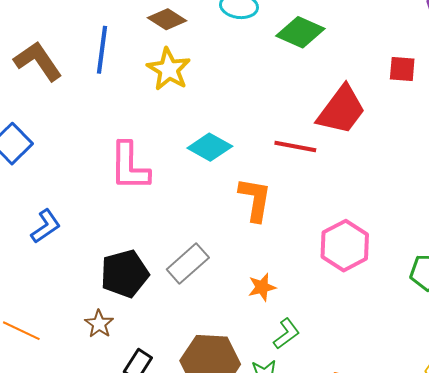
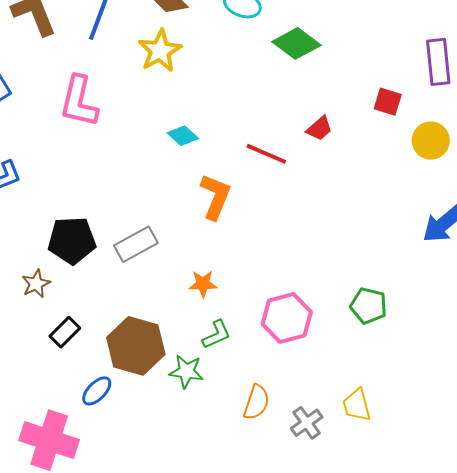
red trapezoid: (341, 110) -> (319, 128), size x0.5
cyan diamond: (210, 147) -> (183, 136), size x0.7
pink L-shape: (129, 166) -> (79, 101), moved
pink hexagon: (345, 246) -> (287, 318), moved

